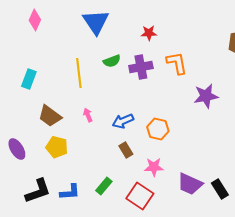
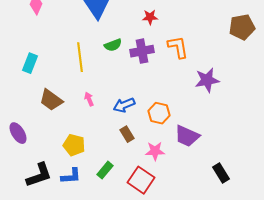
yellow pentagon: (57, 147) -> (74, 145), moved
purple trapezoid: (190, 184) -> (187, 136), moved

